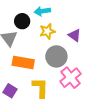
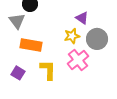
yellow star: (47, 31) -> (72, 36), moved
gray circle: (56, 56) -> (97, 39), moved

